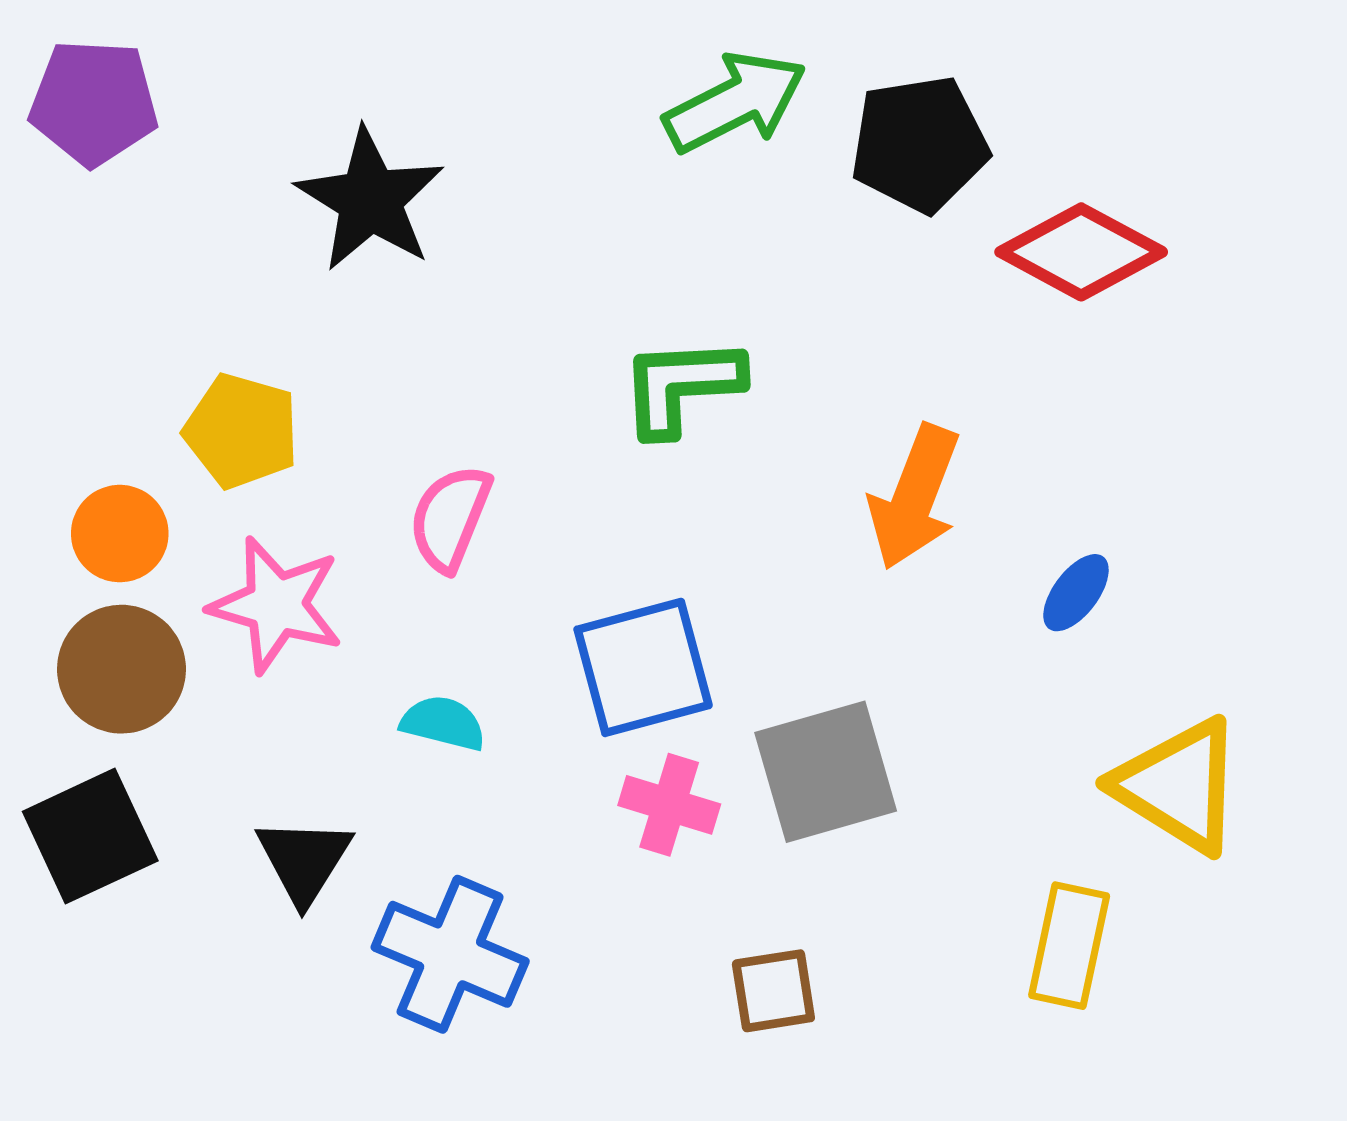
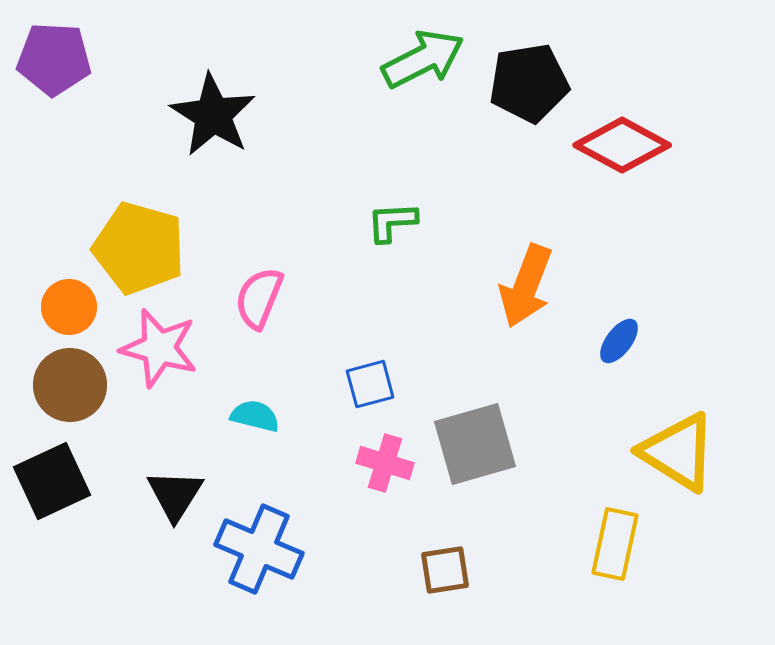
green L-shape: (681, 386) -> (392, 222), size x0.7
yellow pentagon: (241, 431) -> (139, 248), size x1.4
blue square: (643, 667) -> (370, 384), size x0.6

